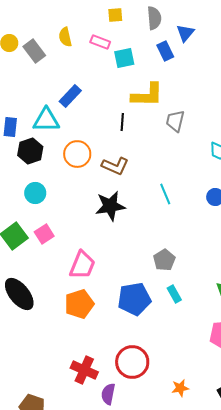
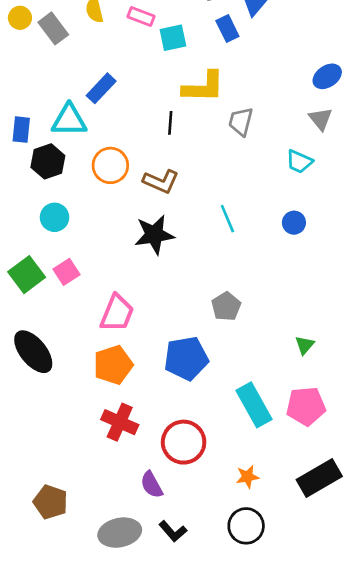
cyan rectangle: (174, 294) -> (254, 405), moved, size x1.8
red cross: (84, 370) -> (120, 422), moved
purple semicircle: (108, 394) -> (152, 485), turned -40

